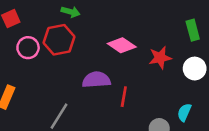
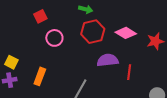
red hexagon: (59, 40) -> (93, 32), moved

